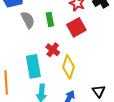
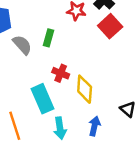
green rectangle: (50, 19) -> (48, 38), turned 40
red square: (76, 27) -> (110, 26), moved

